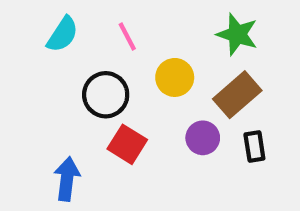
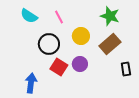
cyan semicircle: (63, 34) -> (29, 16), turned 90
purple circle: (203, 138) -> (80, 64), moved
black rectangle: (254, 146) -> (126, 69), moved

